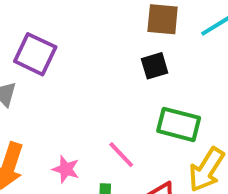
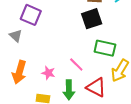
black square: (155, 66) -> (92, 19), size x1.5

